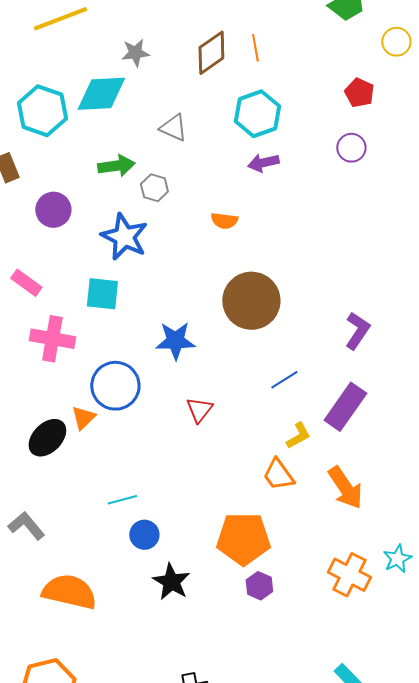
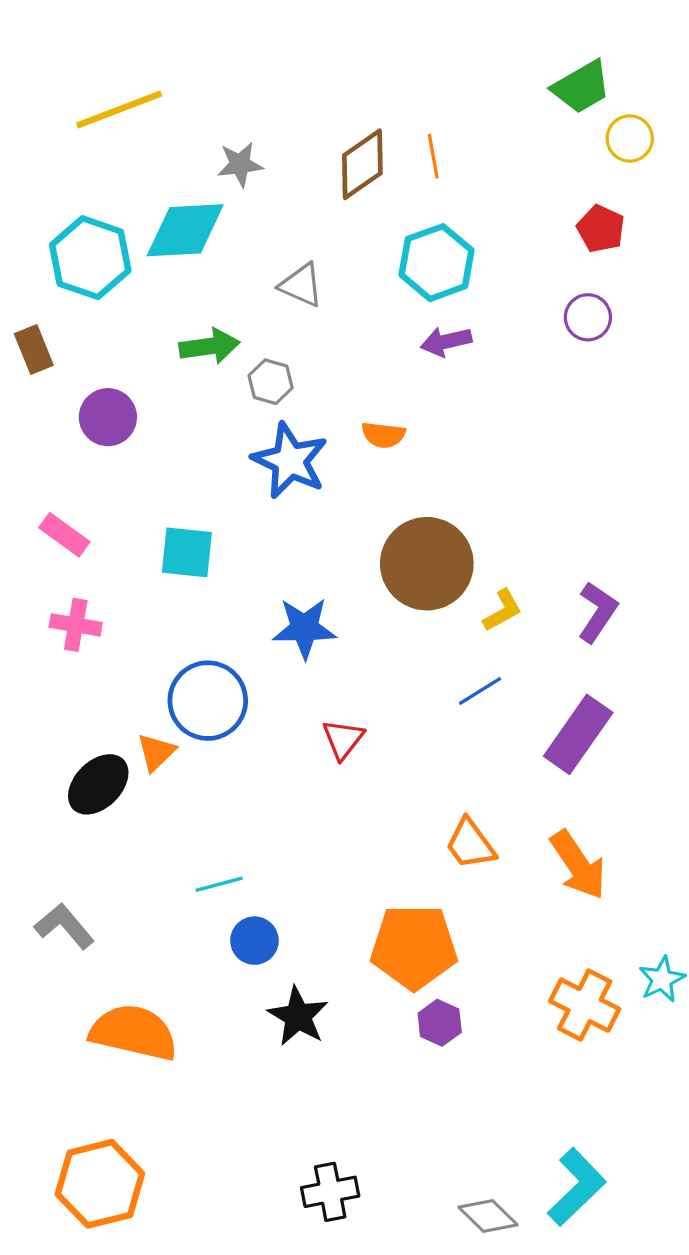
yellow circle: (396, 42) -> (630, 139), moved
blue star: (124, 237) -> (290, 461), moved
pink cross: (52, 339) -> (76, 625), moved, size x0.7
yellow L-shape: (298, 436) -> (502, 610), moved

